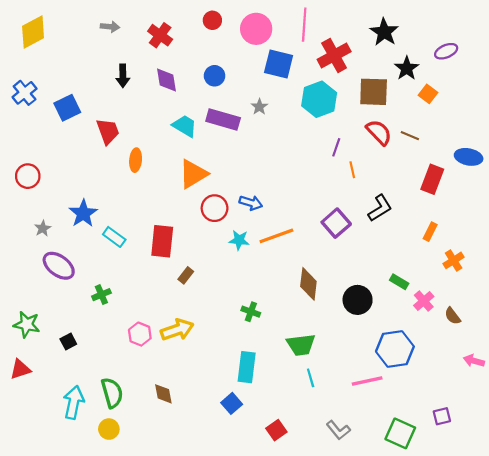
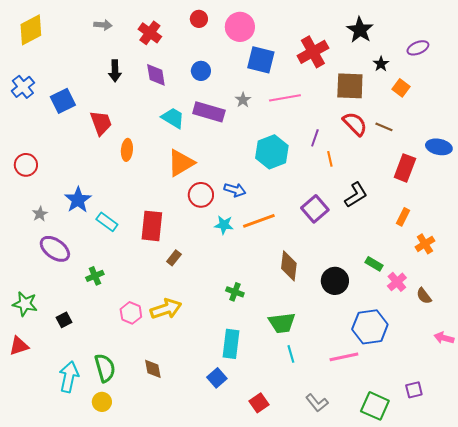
pink line: (304, 25) -> (285, 98), moved, turned 76
black star: (407, 68) -> (381, 64), size x0.7
cyan hexagon: (319, 99) -> (272, 152), moved

